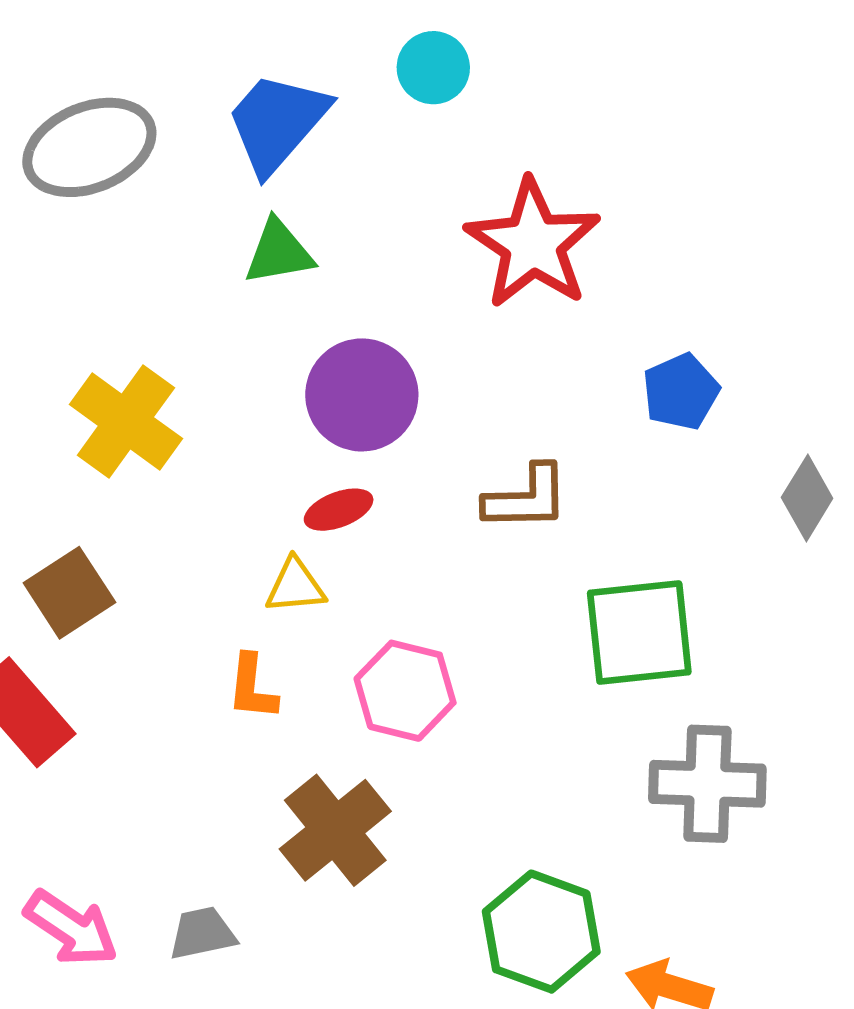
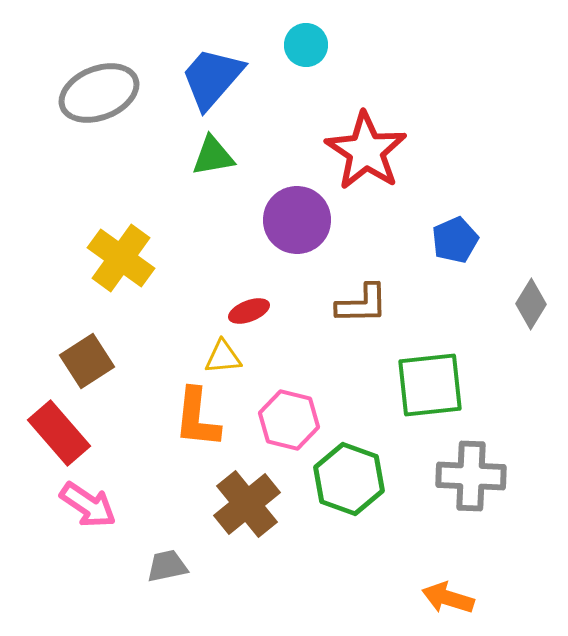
purple circle: (362, 395) -> (297, 220), moved
orange L-shape: (252, 687) -> (197, 418), size x1.5
pink arrow: (71, 928) -> (88, 505), moved
green hexagon: (541, 932) -> (349, 479), moved

